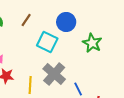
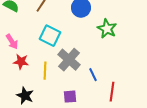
cyan square: (47, 42) -> (50, 36), moved

